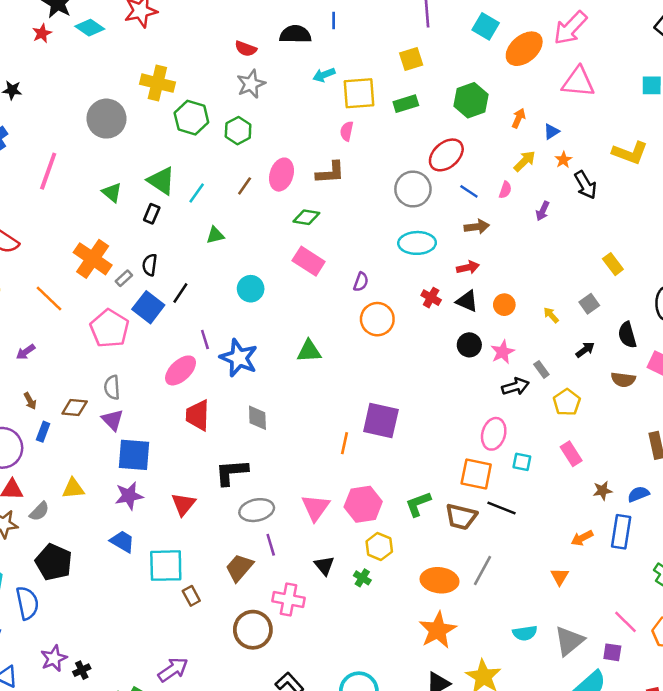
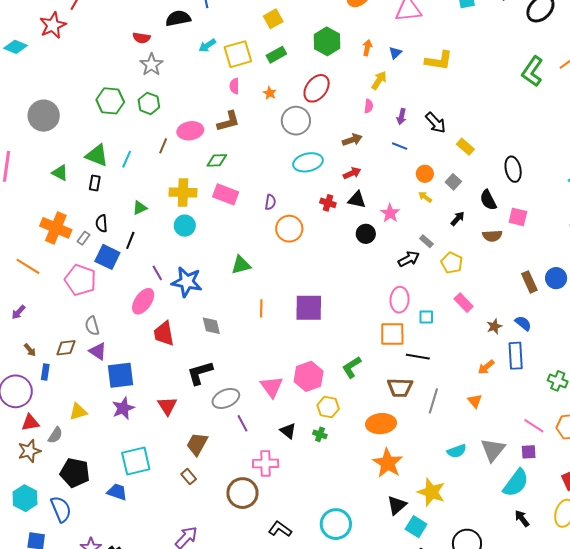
yellow cross: (157, 83) -> (183, 192), moved
yellow L-shape: (630, 153) -> (439, 61), moved
orange star: (563, 160) -> (270, 93), moved
pink ellipse: (282, 175) -> (190, 131), turned 75
black arrow: (585, 185) -> (436, 123), moved
blue line: (469, 191) -> (400, 146), moved
green triangle: (215, 235) -> (140, 208), moved
orange circle: (504, 305) -> (425, 174), moved
pink star: (503, 352) -> (390, 213), moved
orange line: (345, 443) -> (261, 308), moved
blue semicircle: (638, 494) -> (523, 323), turned 72
brown trapezoid: (461, 517) -> (400, 387), moved
blue trapezoid: (122, 542) -> (117, 492), moved
cyan square: (166, 566) -> (136, 461), moved
brown trapezoid: (239, 568) -> (197, 444), moved
gray line: (483, 570) -> (433, 401), moved

